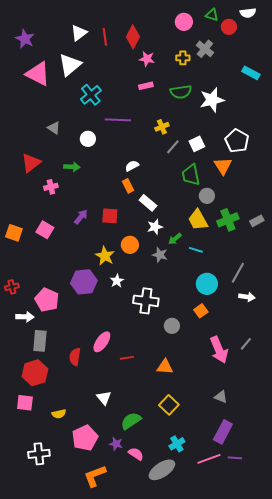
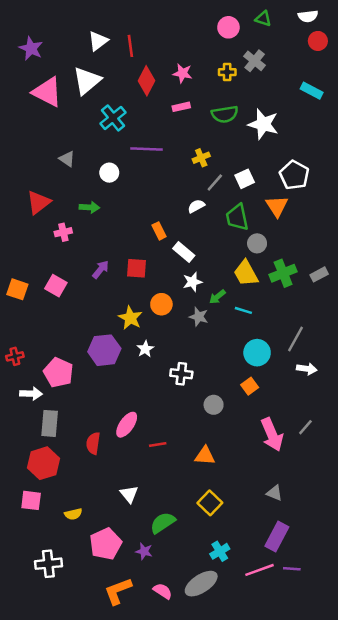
red circle: (229, 27) -> (318, 41), moved
red diamond: (133, 37) -> (147, 81), moved
white star: (212, 100) -> (263, 124), turned 30
white semicircle: (132, 166) -> (196, 206), moved
white cross: (146, 301) -> (181, 374), size x0.7
pink semicircle: (136, 454) -> (163, 591), moved

